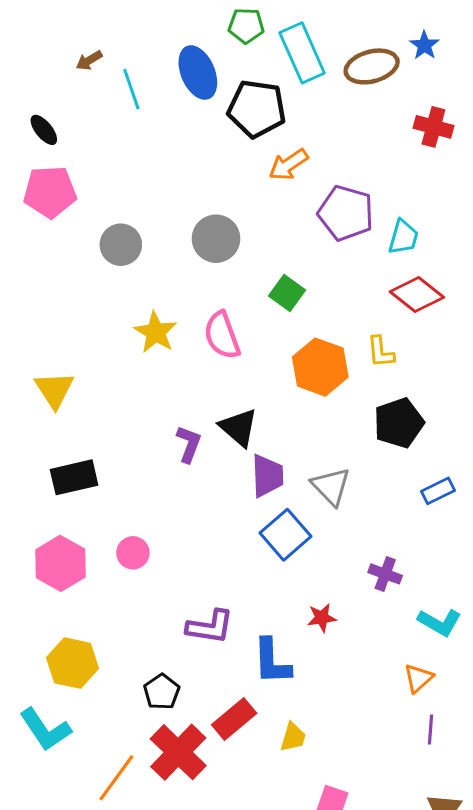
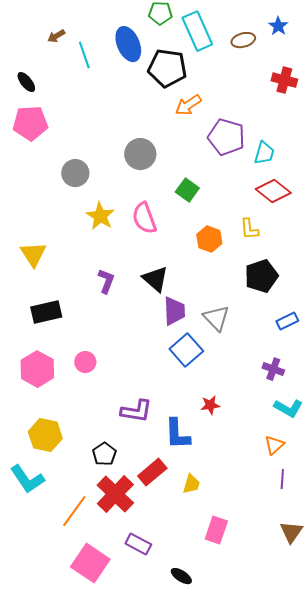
brown ellipse: (372, 66) -> (243, 40), size x0.7
gray circle: (121, 245) -> (75, 173), moved
orange hexagon: (320, 367) -> (209, 239), size x0.7
purple L-shape: (189, 444) -> (106, 281), moved
purple cross: (385, 574) -> (273, 369), moved

